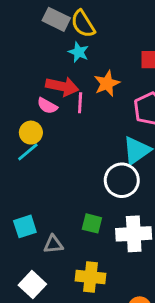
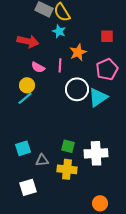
red arrow: (62, 86) -> (28, 41), moved
white circle: (122, 180) -> (77, 89), moved
yellow cross: (90, 277) -> (67, 169), moved
white square: (32, 285) -> (28, 187), turned 30

